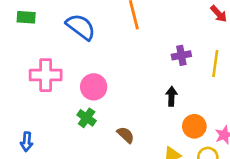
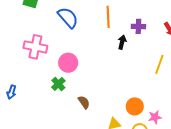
purple cross: (181, 55) -> (138, 26), moved
black arrow: (171, 96) -> (122, 42), moved

